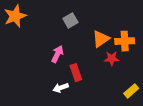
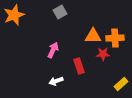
gray square: (70, 20) -> (60, 12), moved
orange triangle: (101, 39) -> (93, 36), turned 36
red rectangle: (76, 73) -> (79, 66), moved

